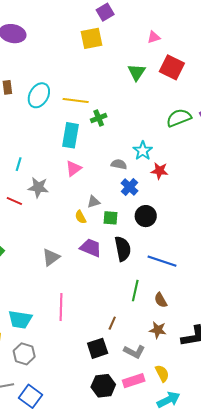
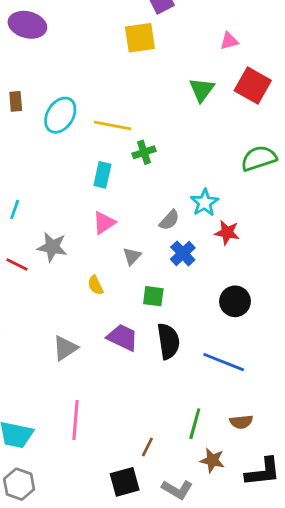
cyan rectangle: (71, 135) -> (102, 175), size x0.7
cyan line: (19, 164) -> (15, 209), moved
gray semicircle: (119, 164) -> (169, 220), turned 119
gray triangle: (94, 202) -> (132, 256), moved, turned -32
black circle: (146, 216) -> (235, 301), moved
yellow semicircle: (81, 217) -> (95, 285), moved
green line: (135, 291) -> (195, 424), moved
brown semicircle: (161, 300) -> (241, 422), moved, turned -70

